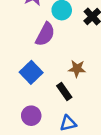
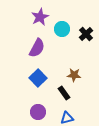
purple semicircle: (45, 34) -> (37, 48), moved

